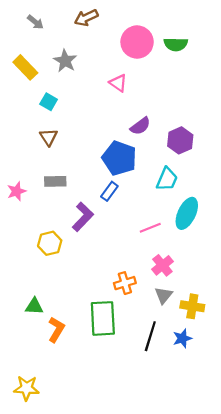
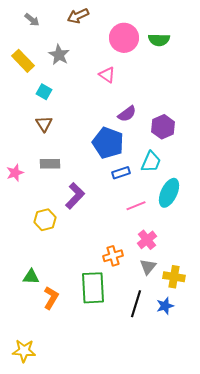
blue rectangle: (109, 191) -> (121, 173), moved, turned 36

